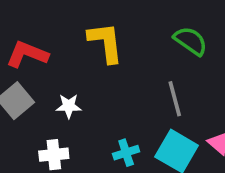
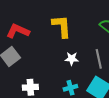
white star: (69, 106) -> (72, 59), moved

